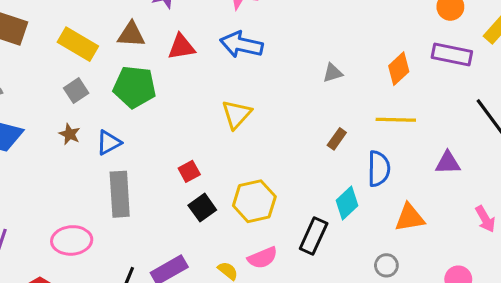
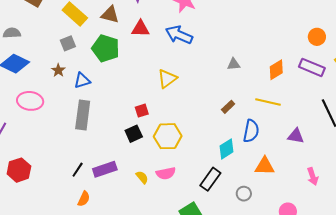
red square: (189, 171) -> (142, 111), moved
black rectangle: (314, 236) -> (210, 179), moved
pink ellipse: (72, 240) -> (30, 101), moved

